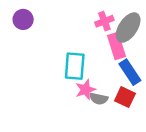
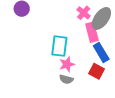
pink cross: (104, 21) -> (84, 13), turned -32
gray semicircle: (99, 99) -> (66, 79), moved

